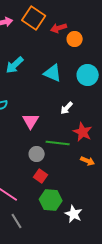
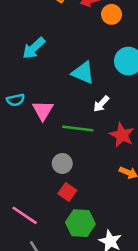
cyan triangle: (53, 73) -> (83, 73), moved
pink triangle: (31, 121) -> (43, 110), moved
green line: (58, 143) -> (78, 128), moved

